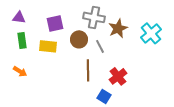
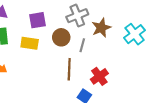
gray cross: (94, 17) -> (77, 16), turned -35
gray line: (100, 46) -> (82, 45), turned 40

